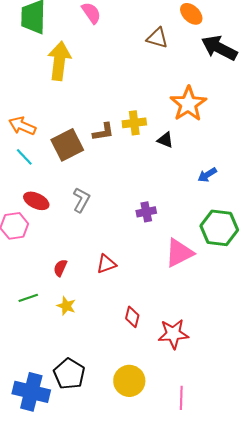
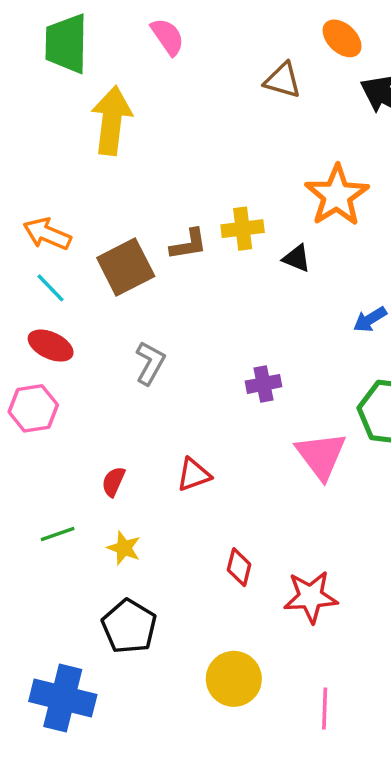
red ellipse: (36, 201) -> (51, 346), moved
pink triangle: (179, 253) -> (321, 455), turned -40
black pentagon: (69, 374) -> (129, 626), moved

